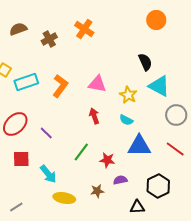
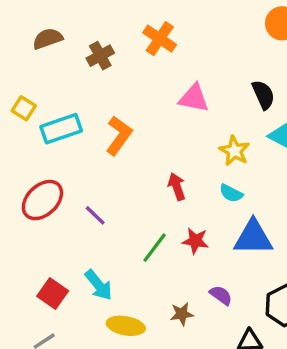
pink triangle: (97, 84) -> (194, 98), moved
red square: (21, 159) -> (53, 294), moved, turned 36
red star: (107, 160) -> (195, 241), moved
purple semicircle: (120, 180) -> (221, 295), turned 48

